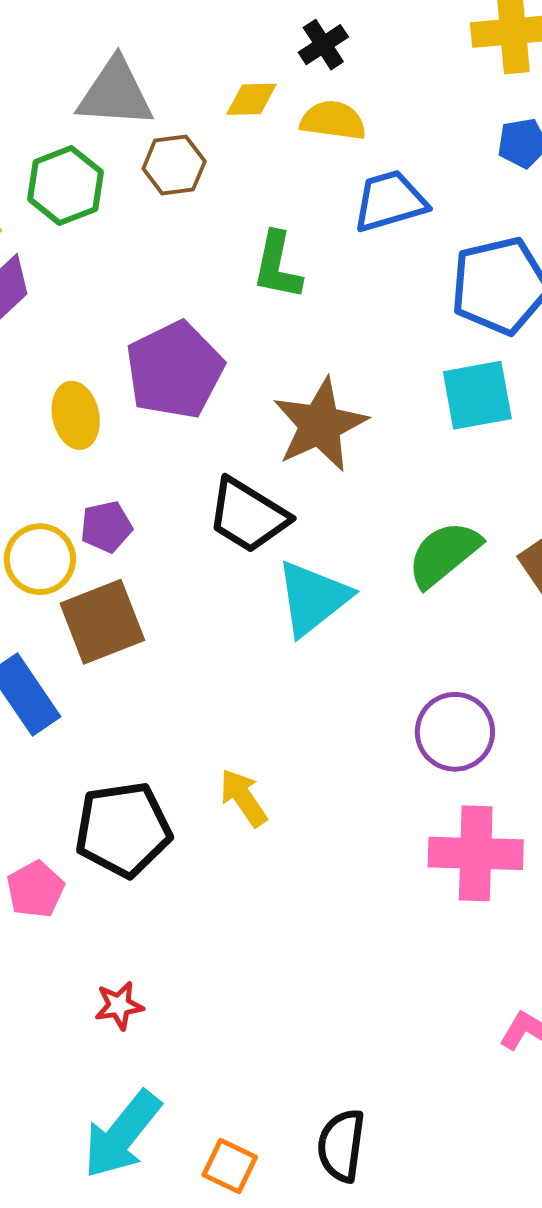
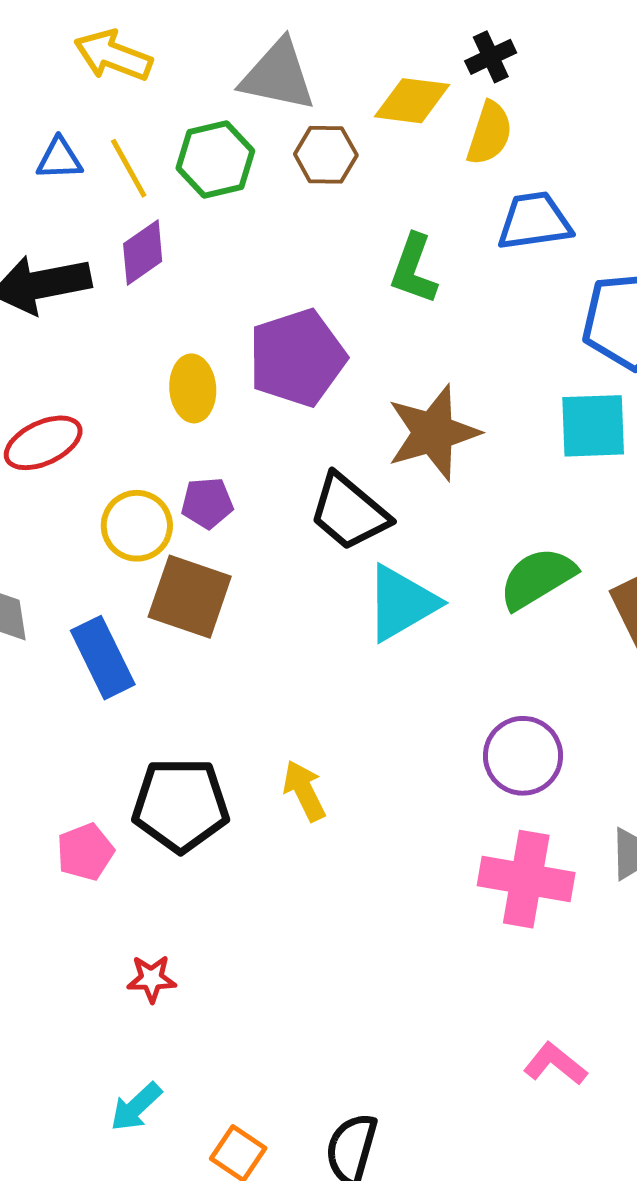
yellow diamond: (252, 99) -> (412, 101), size x1.4
yellow semicircle: (333, 120) -> (490, 133), turned 92
brown square: (102, 622) -> (190, 597), turned 32
cyan arrow: (122, 1134) -> (136, 1107), size x0.6

